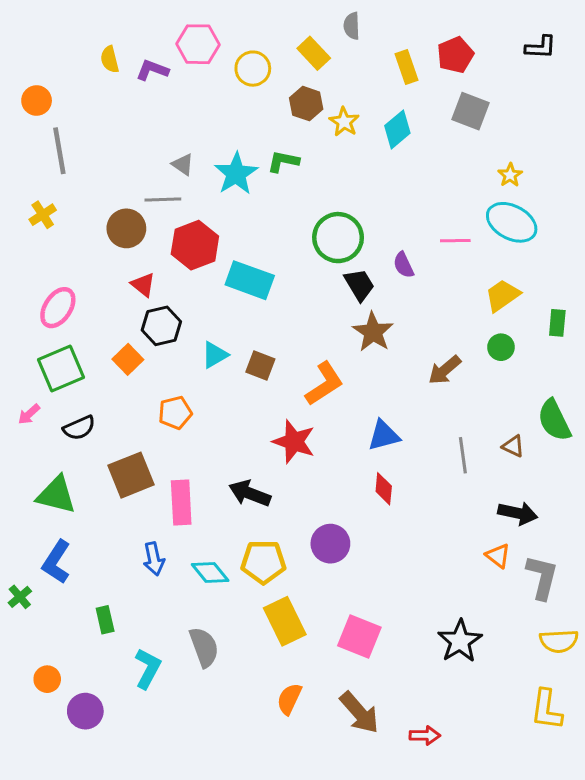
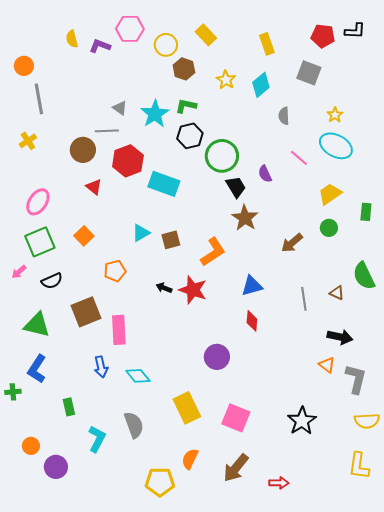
gray semicircle: (352, 26) -> (284, 116), moved
red pentagon: (455, 55) -> (323, 36), moved, turned 30
brown hexagon: (306, 104) -> (184, 69), moved
pink line: (455, 241) -> (299, 158), turned 42
black hexagon: (161, 326) -> (190, 136), moved
brown square: (260, 365) -> (171, 240), turned -36
black arrow: (250, 493) -> (164, 288), moved, size x0.6
yellow pentagon: (263, 562) -> (160, 482), moved
green cross: (20, 597) -> (13, 392), turned 35
brown arrow: (359, 713) -> (236, 468), turned 80

